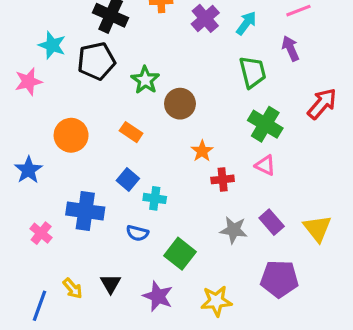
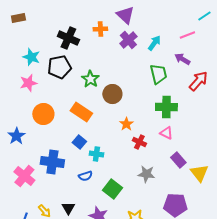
purple arrow: (291, 48) -> (182, 59), turned -35
pink star: (28, 82) -> (28, 83), moved
red arrow: (322, 104) -> (198, 81), moved
green cross: (265, 124) -> (166, 107), turned -30
orange rectangle: (131, 132) -> (81, 112), size x1.5
red cross: (223, 179) -> (139, 142), turned 32
purple rectangle: (272, 222) -> (178, 160), moved
pink cross: (41, 233) -> (24, 176), size x1.5
blue semicircle: (137, 233) -> (85, 176), turned -32

